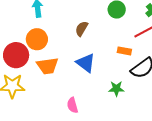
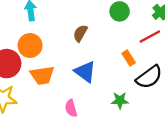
orange rectangle: (124, 51) -> (129, 58), turned 48
pink semicircle: (72, 105) -> (71, 108), moved

